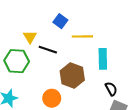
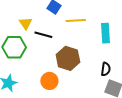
cyan rectangle: (103, 59) -> (105, 33), moved
black semicircle: (111, 89) -> (106, 69), turned 40

